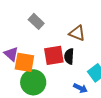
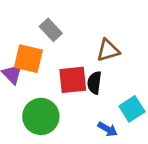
brown triangle: (77, 33) -> (108, 50), turned -42
orange square: (24, 62) -> (28, 59), moved

